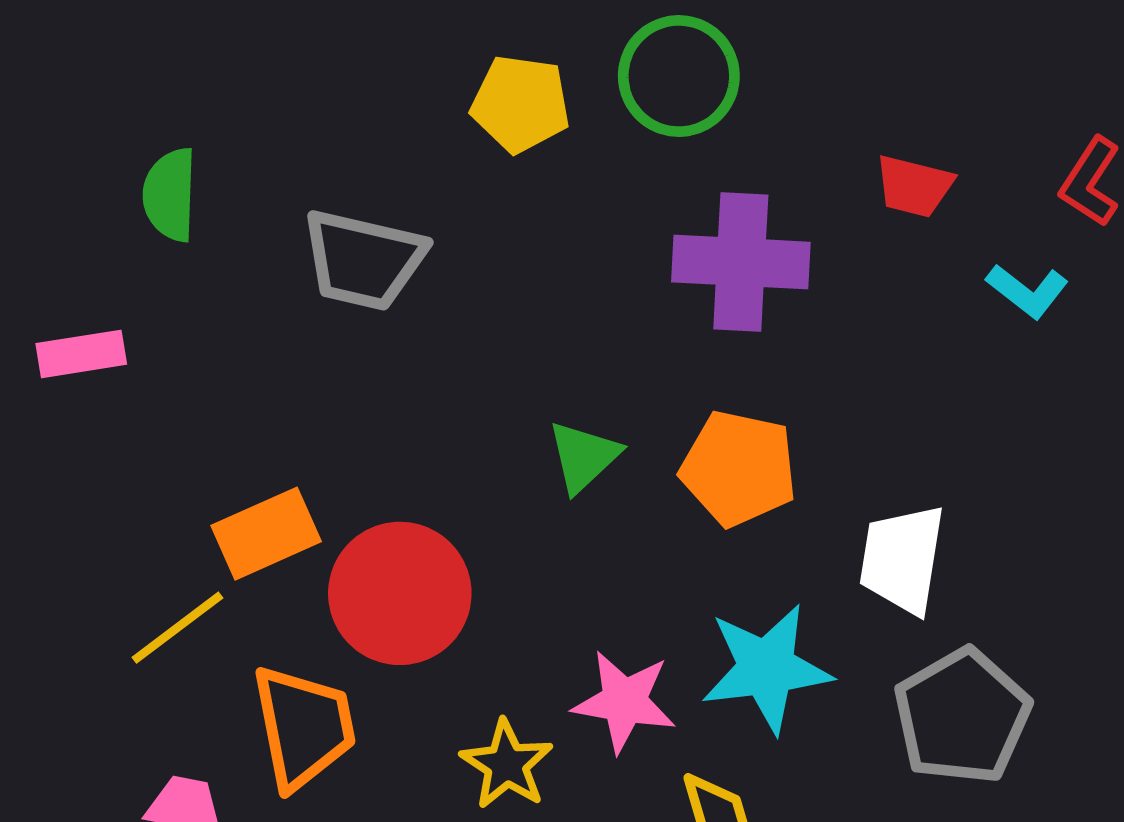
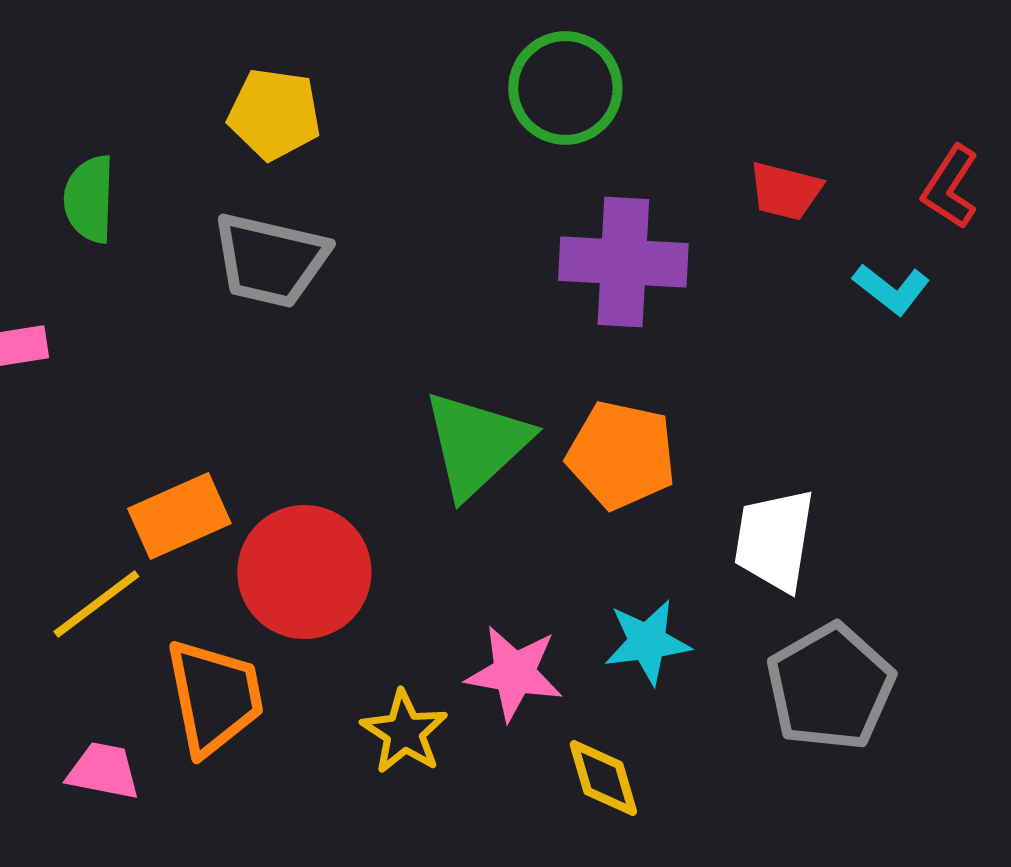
yellow pentagon: (521, 104) -> (274, 114), moved
green triangle: (584, 457) -> (476, 444), size x1.6
cyan star: (766, 668) -> (647, 642), size x0.7

